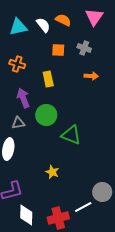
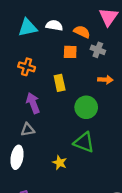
orange semicircle: (63, 20) -> (82, 32), moved
white semicircle: (43, 25) -> (54, 25), turned -42
green circle: (46, 115) -> (86, 107), moved
yellow star: (52, 172) -> (60, 163), moved

